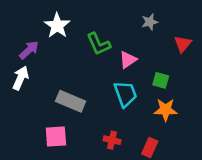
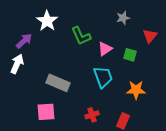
green square: (161, 80) -> (130, 55), moved
red cross: (112, 140) -> (92, 115), turned -32

